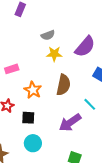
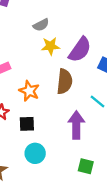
purple semicircle: (85, 47) -> (80, 50), moved
purple arrow: (70, 123) -> (76, 125), turned 130

